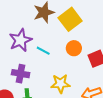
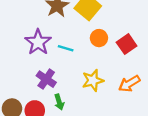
purple cross: (21, 74) -> (46, 79), turned 36

